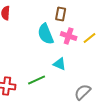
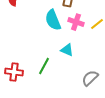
green line: (37, 80) -> (44, 66), turned -36

